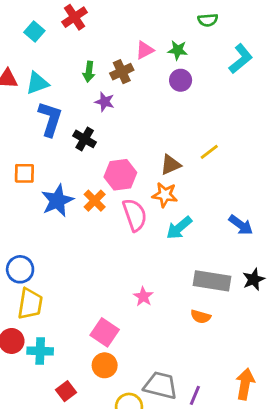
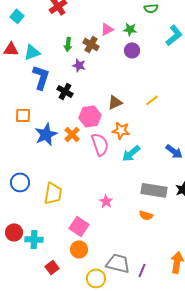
cyan square: (34, 32) -> (17, 16), moved
brown cross: (122, 72) -> (91, 44), turned -35
brown triangle: (171, 165) -> (115, 102), moved
yellow trapezoid: (30, 304) -> (53, 193), moved

